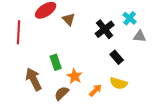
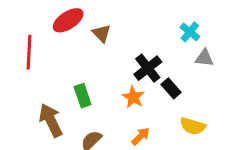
black cross: (105, 29) -> (148, 68), moved
orange star: (75, 76) -> (133, 97), moved
yellow semicircle: (119, 83) -> (193, 126), moved

